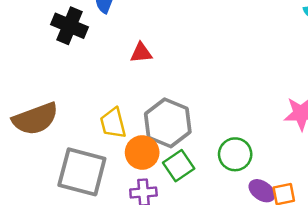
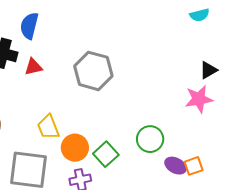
red triangle: (141, 53) -> (33, 67), moved
gray hexagon: (168, 123) -> (93, 71), moved

